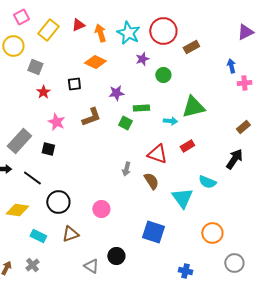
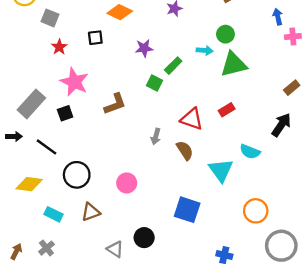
green circle: (163, 75) -> (225, 34), moved
green rectangle: (141, 108) -> (173, 66), turned -42
brown L-shape: (91, 117) -> (115, 104), moved
cyan arrow: (170, 121) -> (205, 50), moved
pink star: (56, 122) -> (74, 82), size x1.4
black square: (48, 149) -> (65, 113), turned -32
gray circle: (234, 263) -> (281, 246), size x1.4

